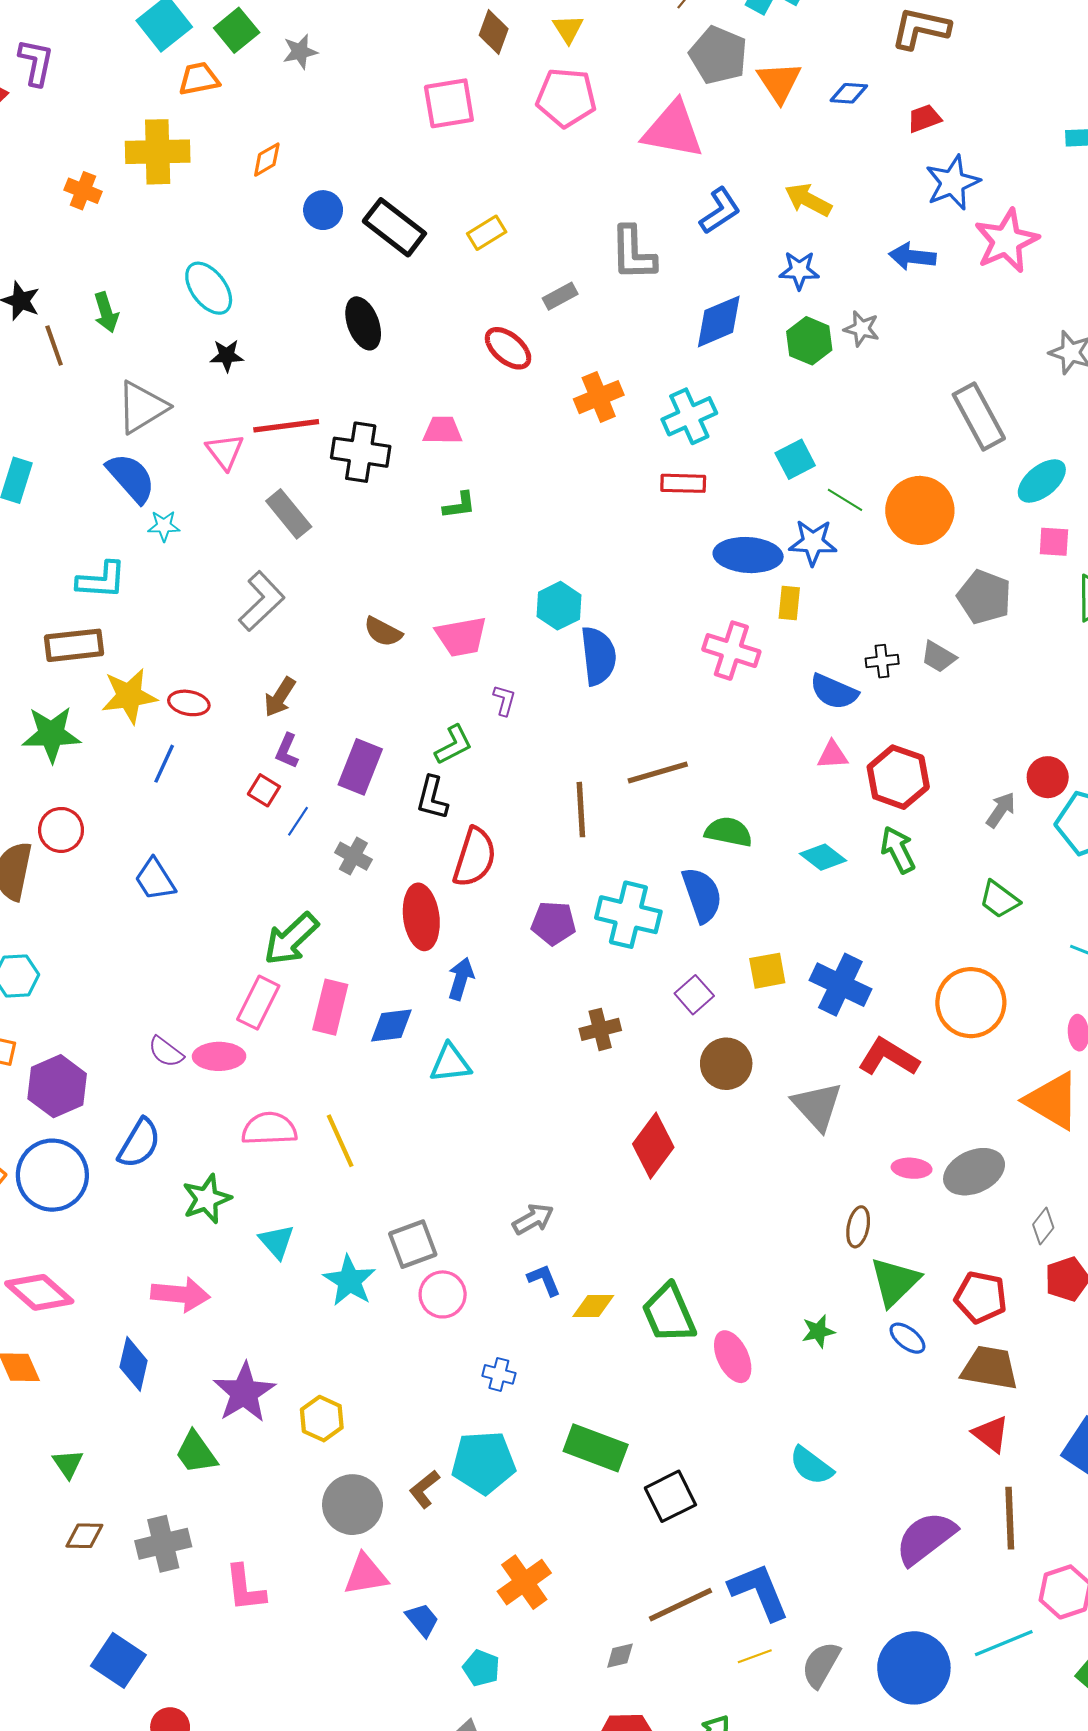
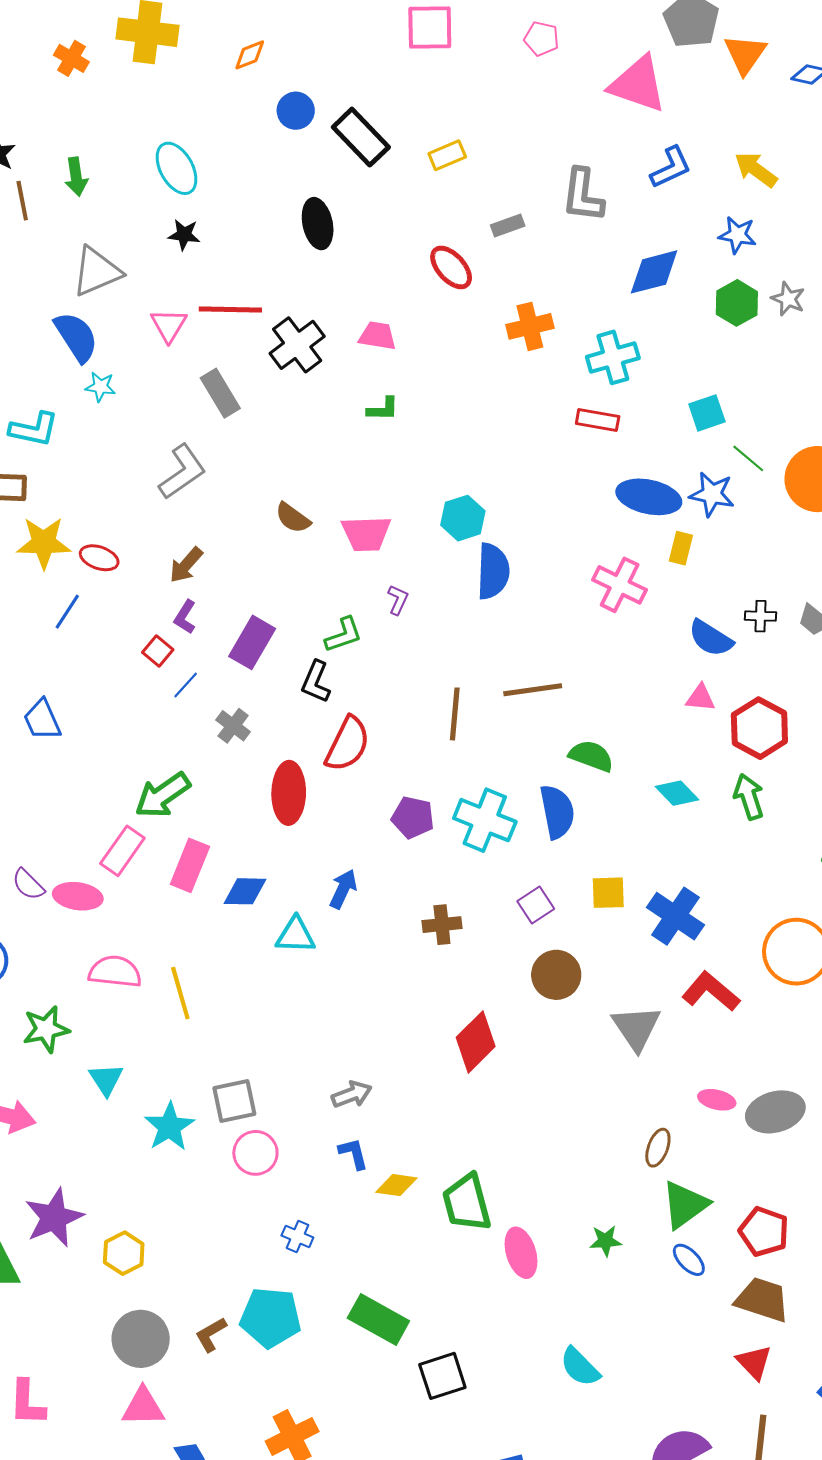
pink pentagon: (566, 98) -> (542, 39), size x0.6
black cross: (361, 452) -> (297, 345), turned 36
blue arrow: (461, 979) -> (343, 889), moved

